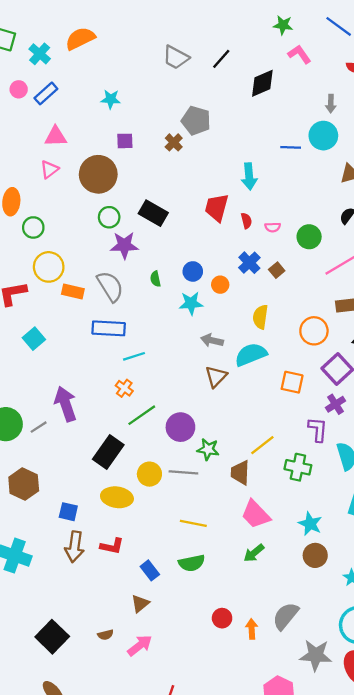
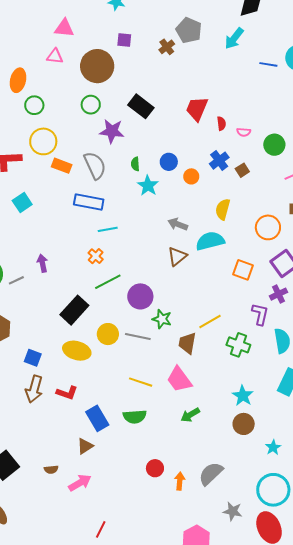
pink triangle: (49, 169) -> (55, 56), turned 36
cyan arrow: (249, 176) -> (234, 38), moved, turned 35
green circle: (109, 217) -> (91, 105), moved
cyan star: (191, 303) -> (148, 186), moved, turned 30
purple arrow: (66, 404) -> (42, 263), size x0.6
pink trapezoid: (256, 514) -> (179, 379), moved
blue rectangle: (150, 570) -> (97, 418), size x1.4
gray star: (316, 655) -> (233, 511), size x0.7

